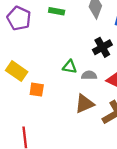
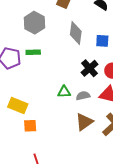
green rectangle: (57, 11) -> (33, 52), moved
orange square: (37, 90) -> (30, 126), moved

